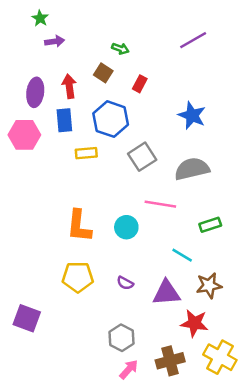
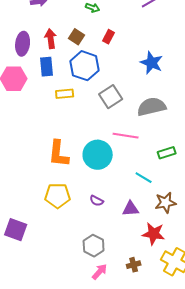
brown square: (103, 73) -> (77, 37), moved
cyan circle: (126, 227) -> (98, 155), size x1.5
purple triangle: (166, 293) -> (131, 209), size x0.7
brown cross: (170, 361) -> (134, 265), size x0.6

